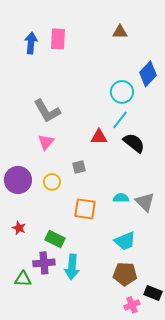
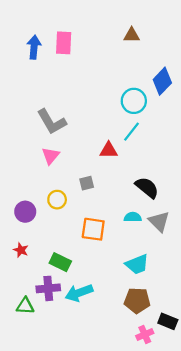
black semicircle: (134, 143) -> (147, 188), moved
purple circle: (18, 180) -> (25, 212), moved, size x0.7
cyan arrow: (72, 267) -> (79, 293), turned 65

